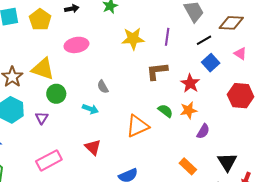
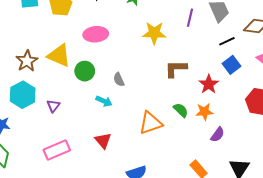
purple line: (167, 37) -> (190, 18), moved
green circle: (56, 94) -> (85, 71), moved

